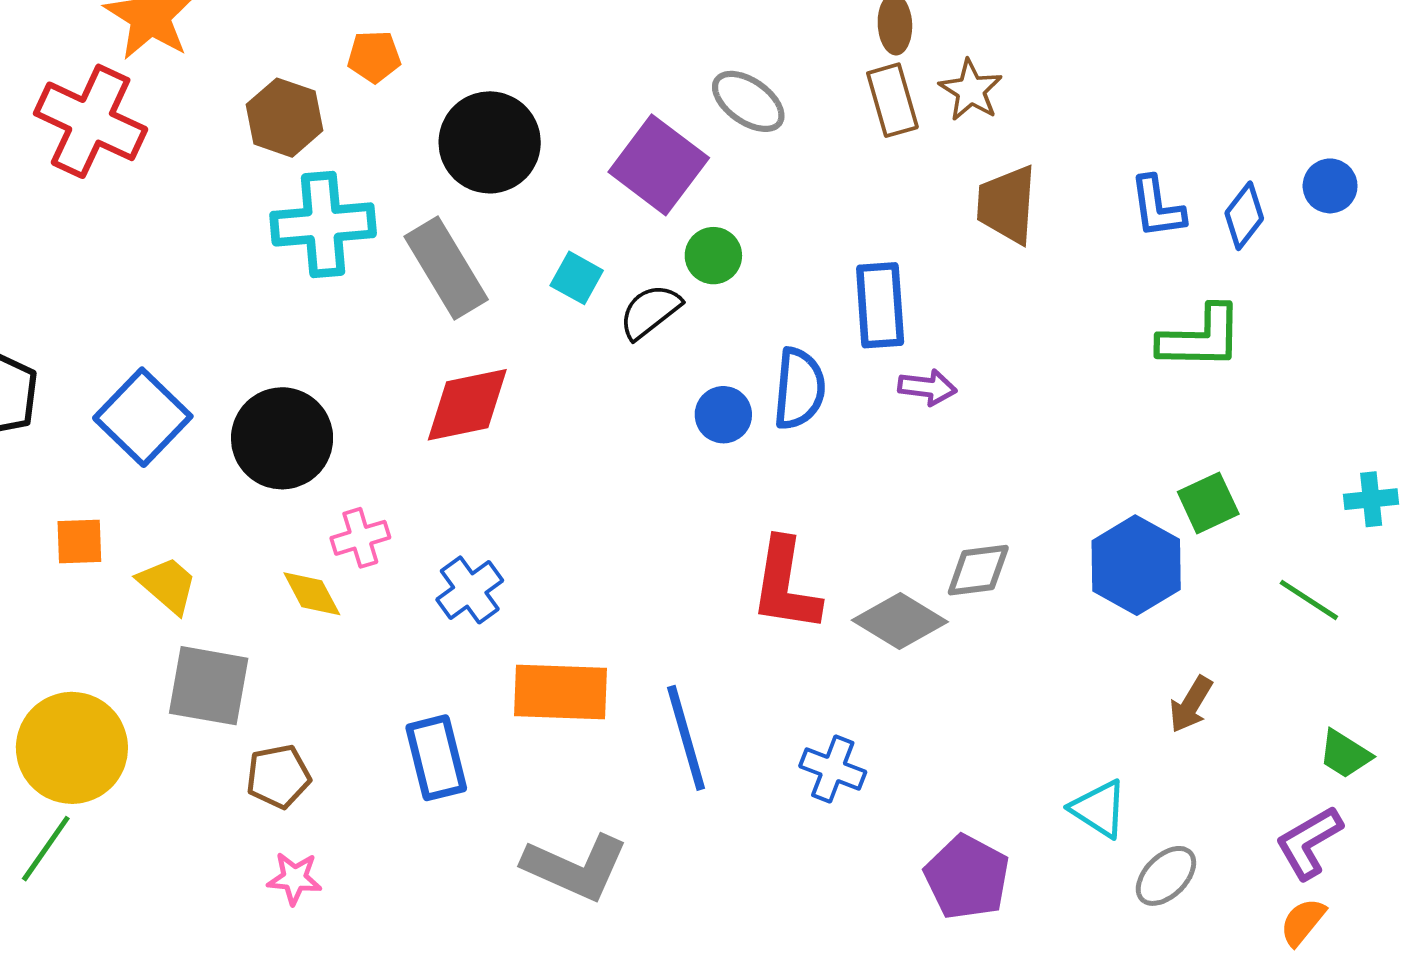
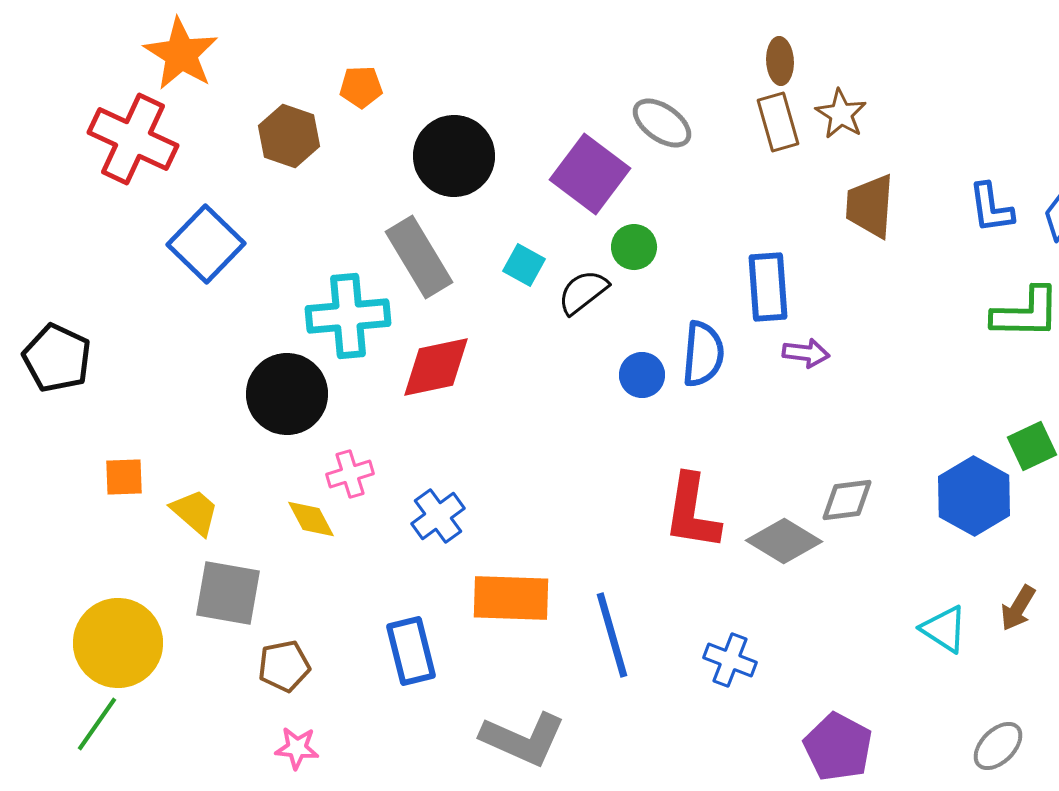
cyan cross: (323, 224) -> (348, 316), moved
blue square: (143, 417) -> (206, 244), moved
cyan triangle: (1099, 809) -> (944, 629), moved

